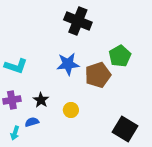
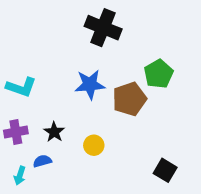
black square: (125, 129) -> (165, 170), size x0.7

